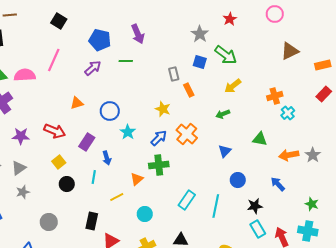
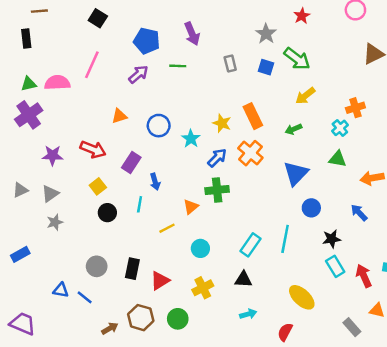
gray rectangle: (174, 74) -> (230, 64), moved
orange rectangle: (189, 90) -> (253, 116), moved, size x1.5
cyan cross: (288, 113) -> (340, 128), moved
cyan star: (128, 132) -> (191, 139), moved
blue triangle: (225, 151) -> (296, 173), size x1.6
cyan rectangle: (187, 200) -> (250, 245), moved
black rectangle: (92, 221) -> (132, 269), moved
gray circle: (49, 222) -> (97, 266), moved

